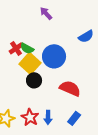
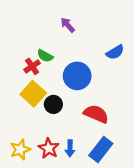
green semicircle: (27, 48) -> (45, 56), moved
yellow square: (30, 63) -> (33, 94), moved
blue rectangle: (74, 118) -> (101, 149), size x1.5

